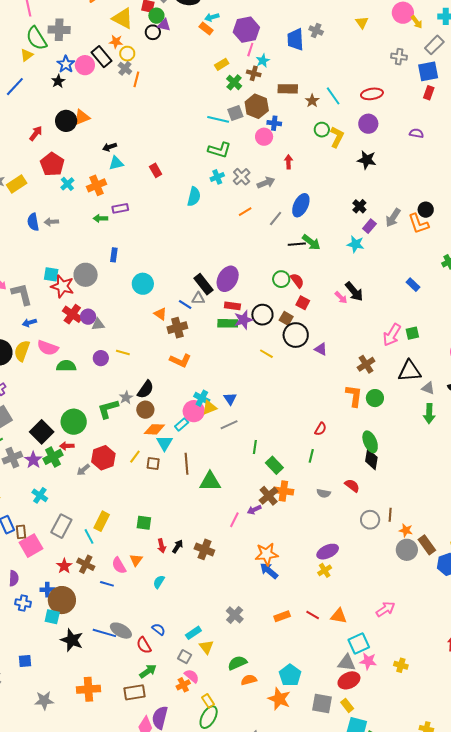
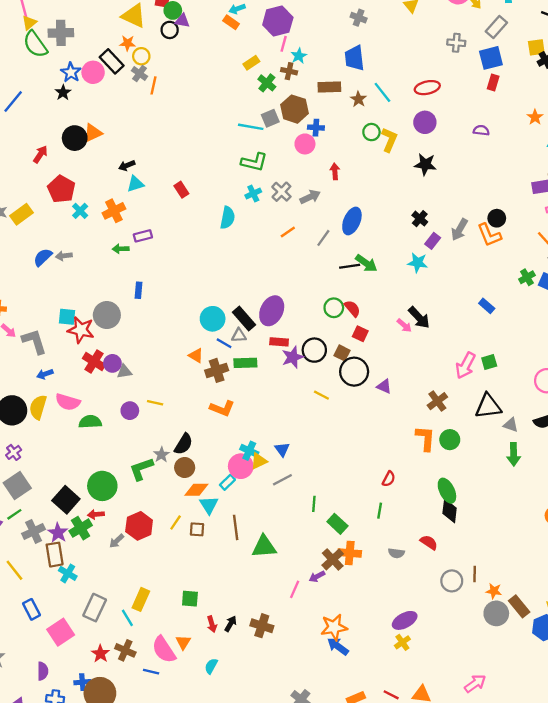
blue trapezoid: (295, 39) -> (354, 58), moved
yellow triangle: (27, 55) -> (29, 23), moved
blue semicircle: (33, 222) -> (43, 257), turned 60
cyan circle: (143, 284) -> (213, 319), moved
green rectangle: (228, 323) -> (245, 363), moved
brown rectangle: (21, 532) -> (55, 555), moved, size x1.5
pink semicircle: (119, 565) -> (164, 650), size x1.4

